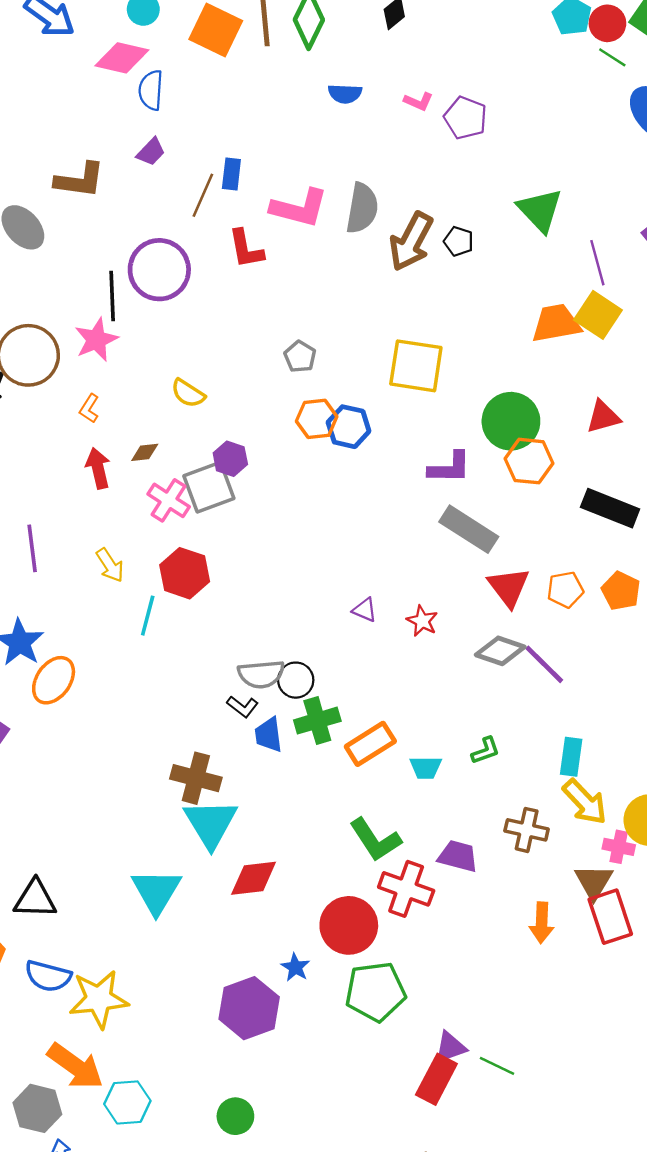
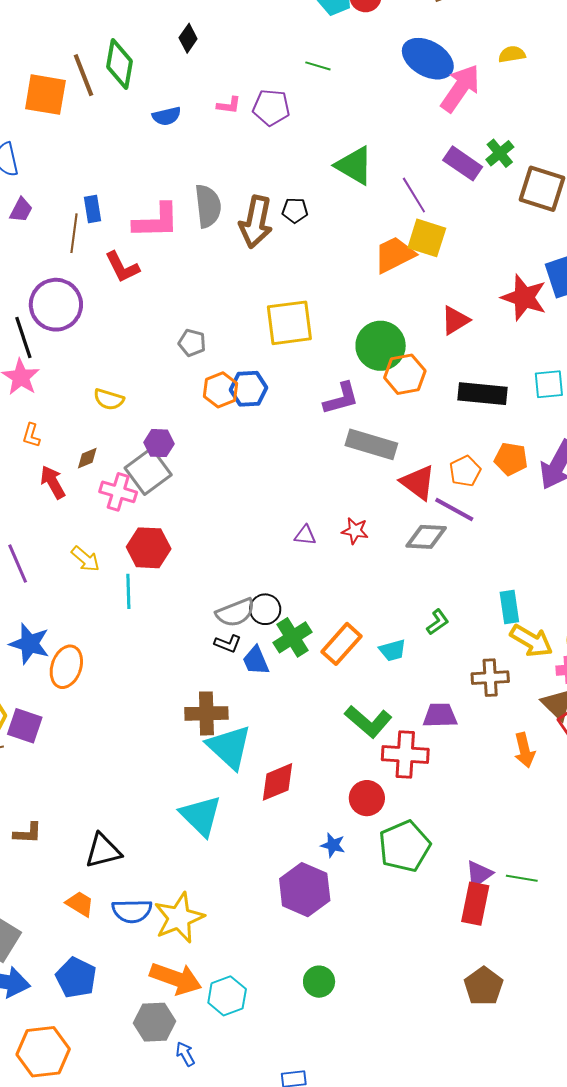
green line: (612, 57) -> (318, 66), moved
purple line: (544, 664) -> (454, 510), moved
red circle: (349, 925) -> (367, 798), size x0.7

